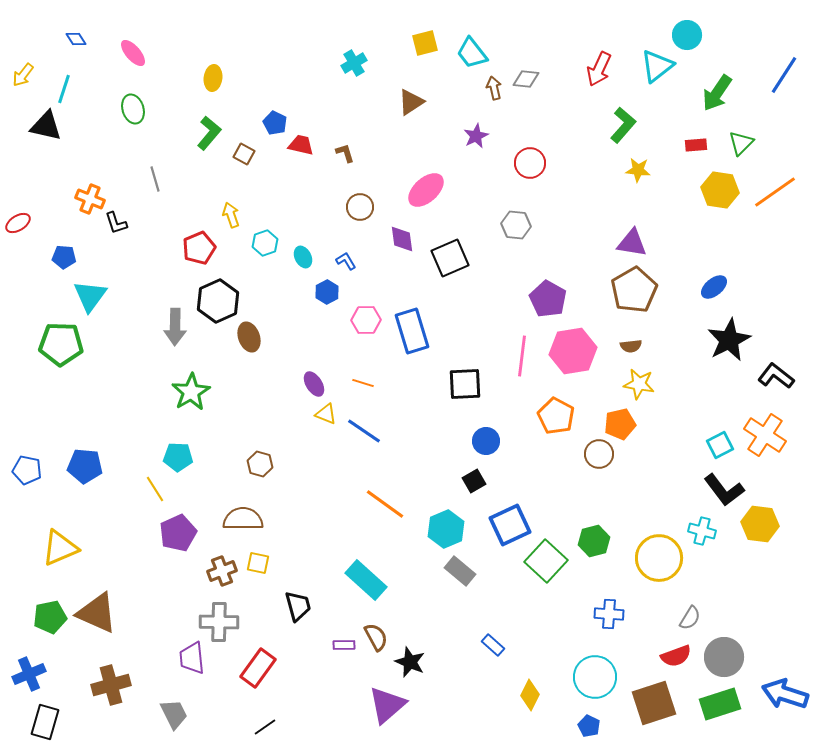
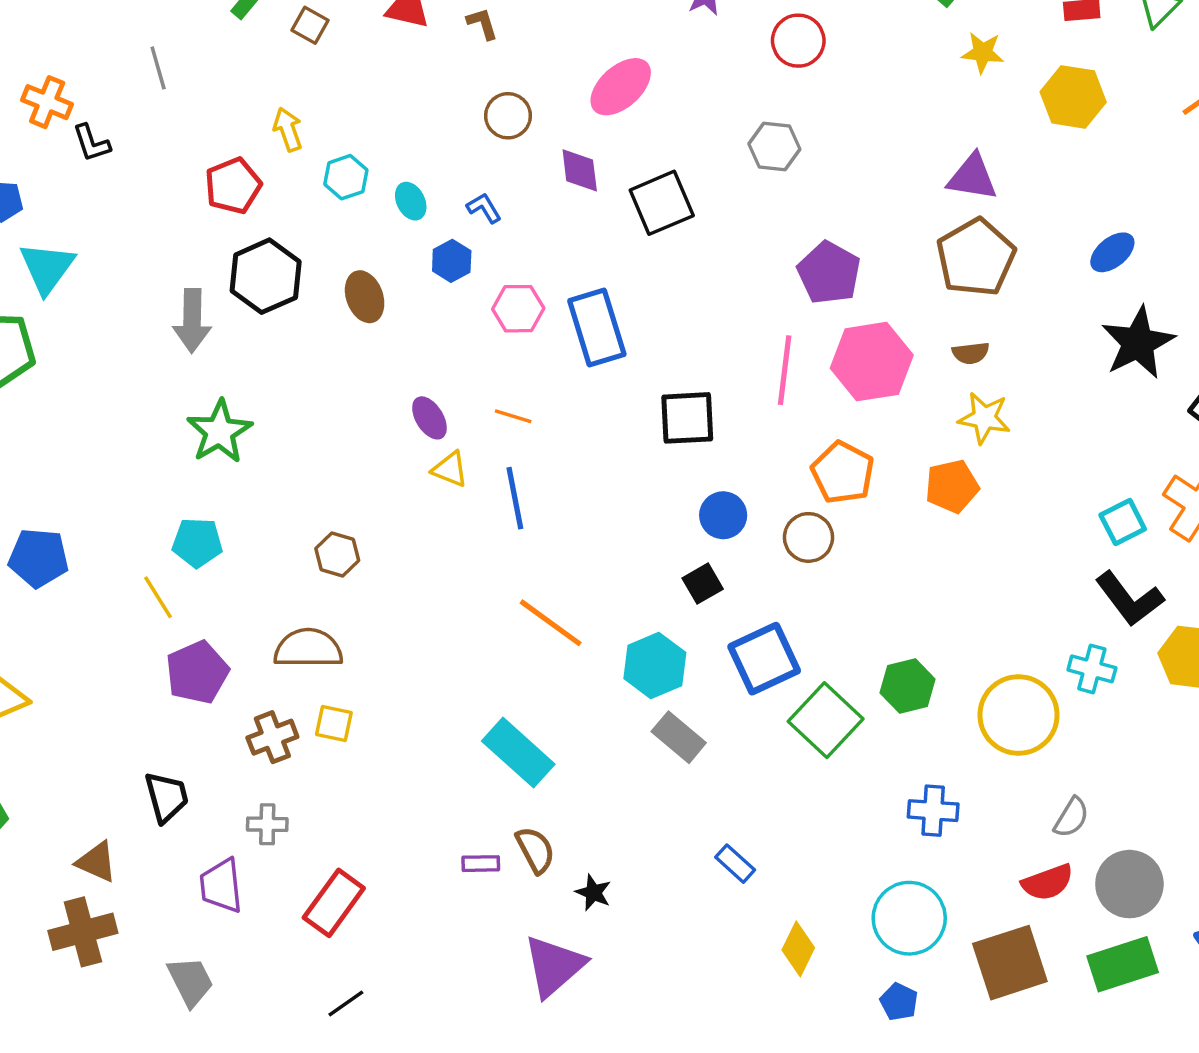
yellow hexagon: (720, 190) -> (1073, 97), moved
brown ellipse: (249, 337) -> (365, 297), moved
blue line: (364, 431) -> (515, 498), turned 45
brown circle: (599, 454) -> (808, 537), moved
black trapezoid: (298, 606) -> (167, 797), moved
brown triangle: (97, 613) -> (97, 862), moved, size x0.6
gray cross: (219, 622) -> (267, 824), size x0.6
black star: (410, 662) -> (593, 893), size x0.7

